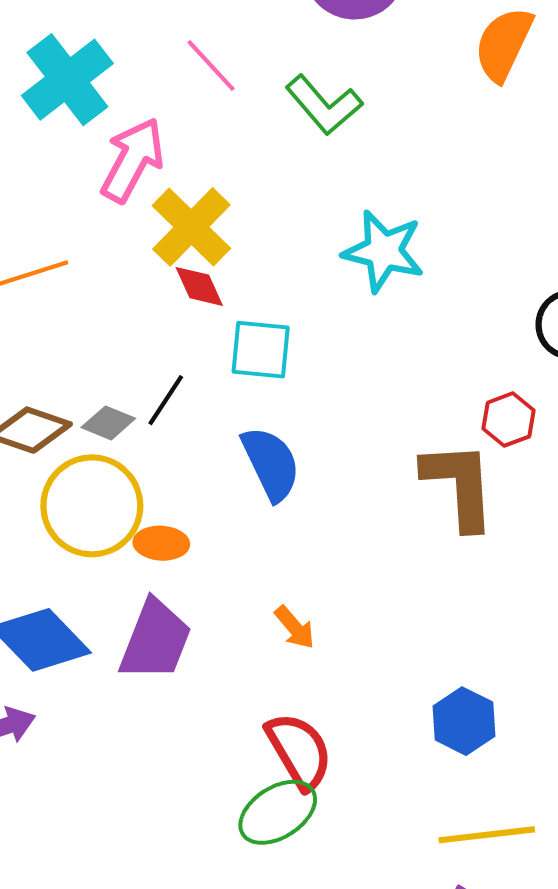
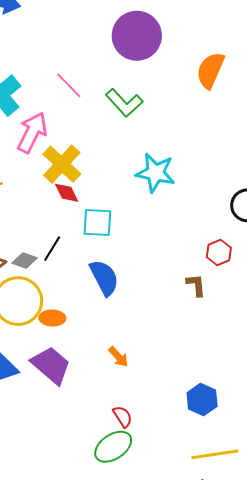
brown L-shape: (459, 485) -> (196, 285), size x0.5
purple trapezoid: (155, 640) -> (51, 365), turned -69
red semicircle: (299, 751) -> (123, 417), size x0.6

